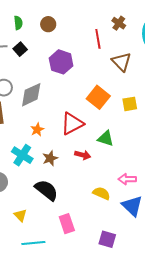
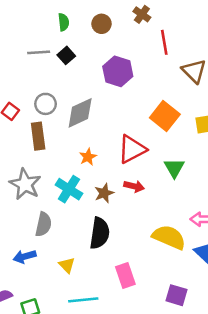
brown cross: (119, 23) -> (142, 14), moved
green triangle: (106, 138) -> (174, 168), turned 42
red arrow: (83, 155) -> (134, 186), moved
black semicircle: (46, 190) -> (100, 233), turned 60
yellow semicircle: (101, 193) -> (169, 237), size x1.5

